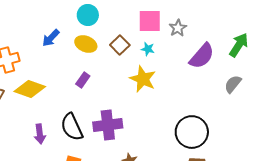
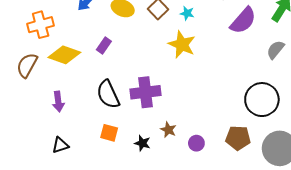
purple rectangle: (83, 80) -> (104, 45), moved
black circle: (192, 132) -> (262, 100), moved
purple arrow: (40, 134) -> (58, 102), moved

